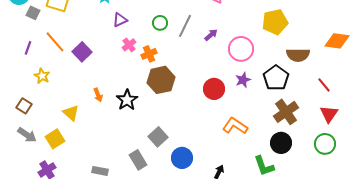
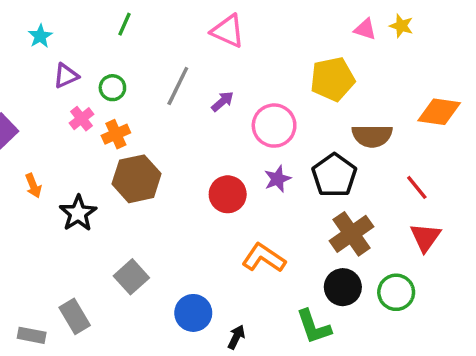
green circle: (160, 23) -> (112, 88), moved
orange arrow: (98, 95) -> (33, 186), moved
green circle: (325, 144) -> (396, 292), moved
blue circle: (182, 158) -> (193, 313), moved
gray rectangle: (138, 160) -> (75, 316), moved

